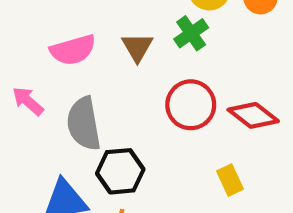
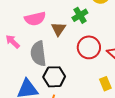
green cross: (191, 33) -> (80, 15), moved
brown triangle: (137, 47) -> (58, 29), moved

